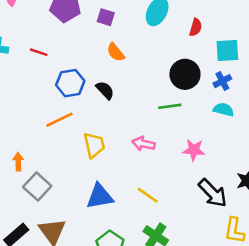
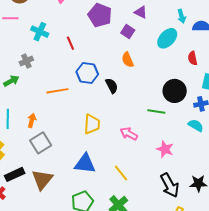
red semicircle: (196, 27) -> (193, 58), turned 136
red line: (39, 52) -> (70, 43), turned 32
orange line: (59, 120) -> (57, 91), moved

